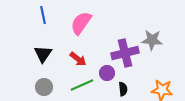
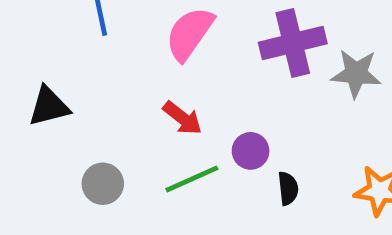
purple cross: (125, 53) -> (293, 43), moved
black triangle: (43, 54) -> (49, 106), moved, turned 42

